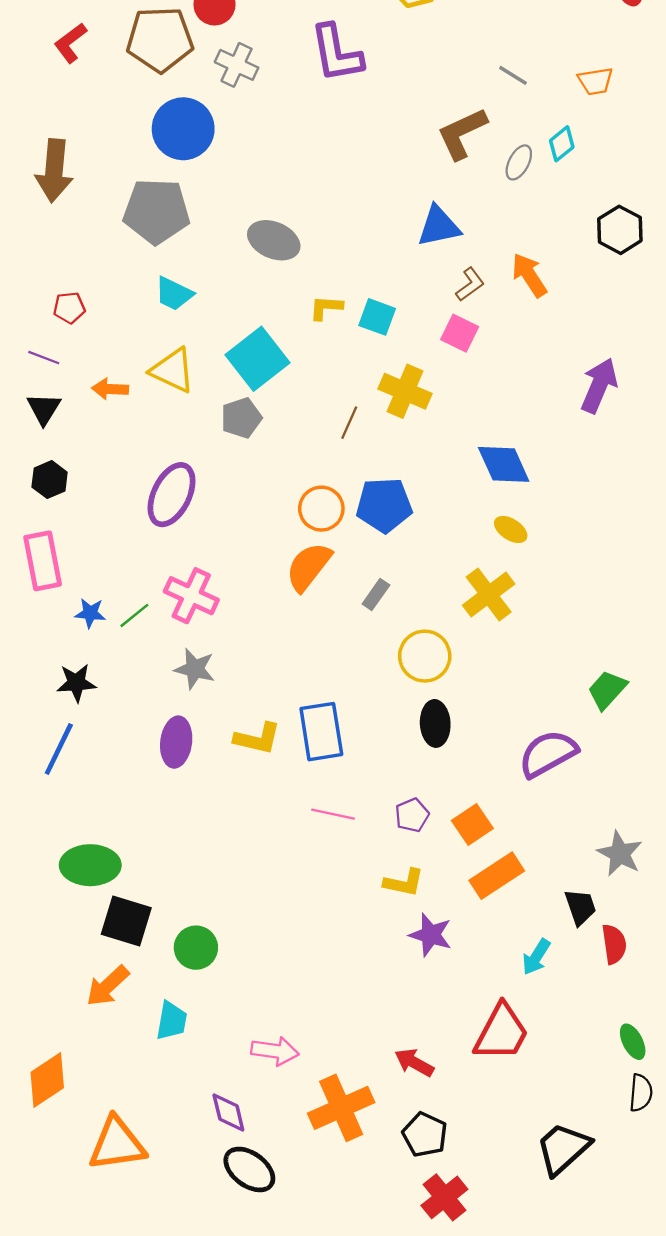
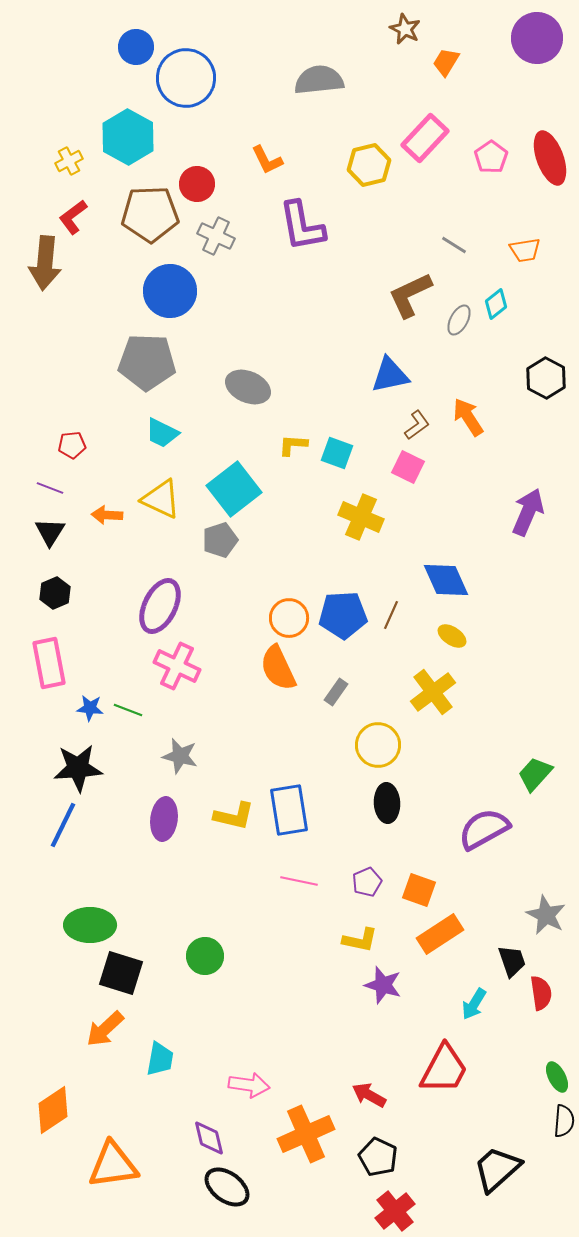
brown arrow: (54, 171) -> (45, 263), moved
brown line: (349, 423) -> (391, 615), moved
orange semicircle: (309, 567) -> (278, 668), turned -63
pink cross: (191, 596) -> (177, 666), moved
green line: (134, 615) -> (128, 710), turned 60
black star: (76, 683) -> (78, 768), size x1.4
orange square: (472, 825) -> (419, 890), turned -36
green circle: (196, 948) -> (205, 956), moved

